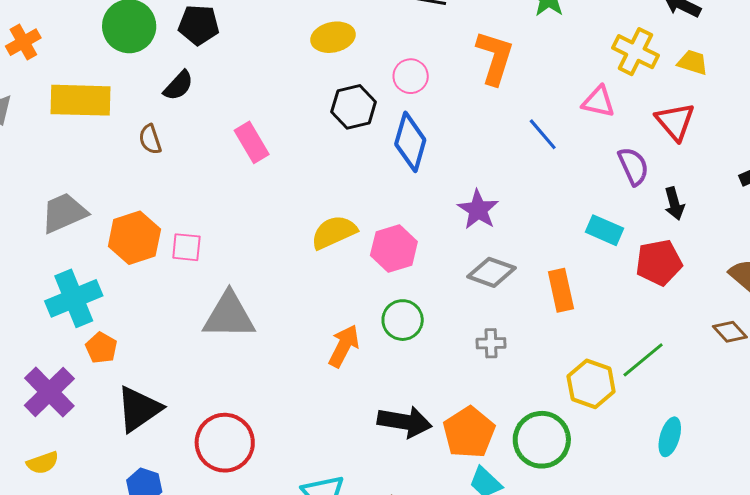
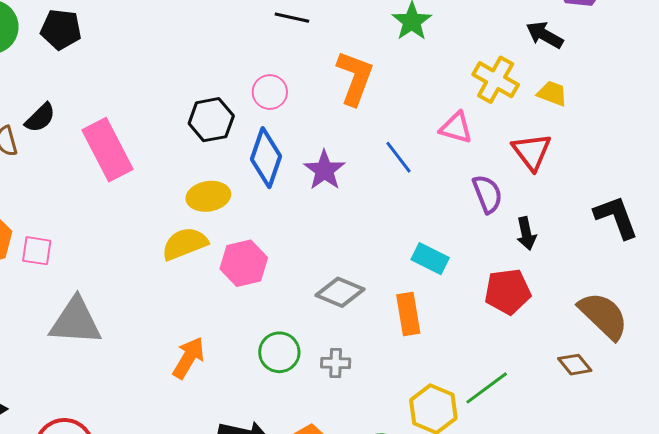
yellow ellipse: (333, 37) -> (208, 196), moved
black semicircle: (178, 86) -> (40, 118), moved
pink rectangle: (252, 142) -> (108, 150), size x1.5
purple star: (478, 210) -> (324, 170), moved
cyan rectangle: (605, 230) -> (430, 259), moved
green circle: (403, 320) -> (279, 352), moved

